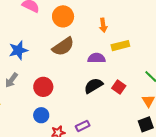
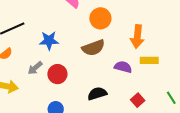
orange arrow: (103, 25) -> (137, 37), size x1.6
black semicircle: (93, 86) -> (97, 94), moved
red circle: (43, 87) -> (57, 74), moved

